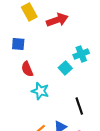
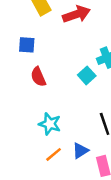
cyan star: (40, 91) -> (50, 124), moved

